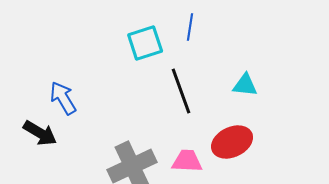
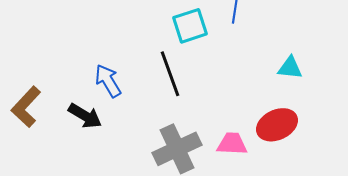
black line: (181, 91) -> (170, 74), moved

